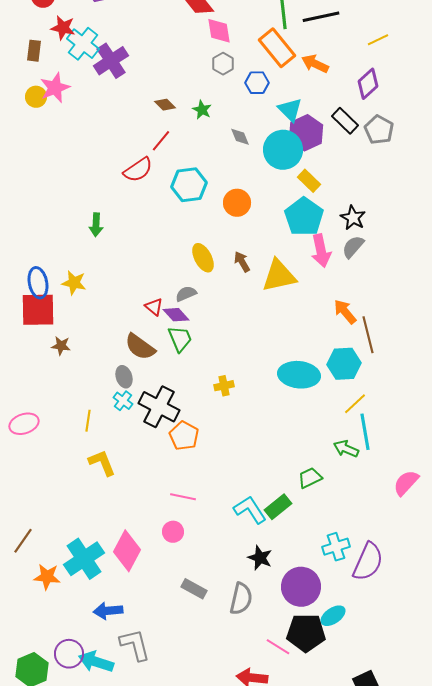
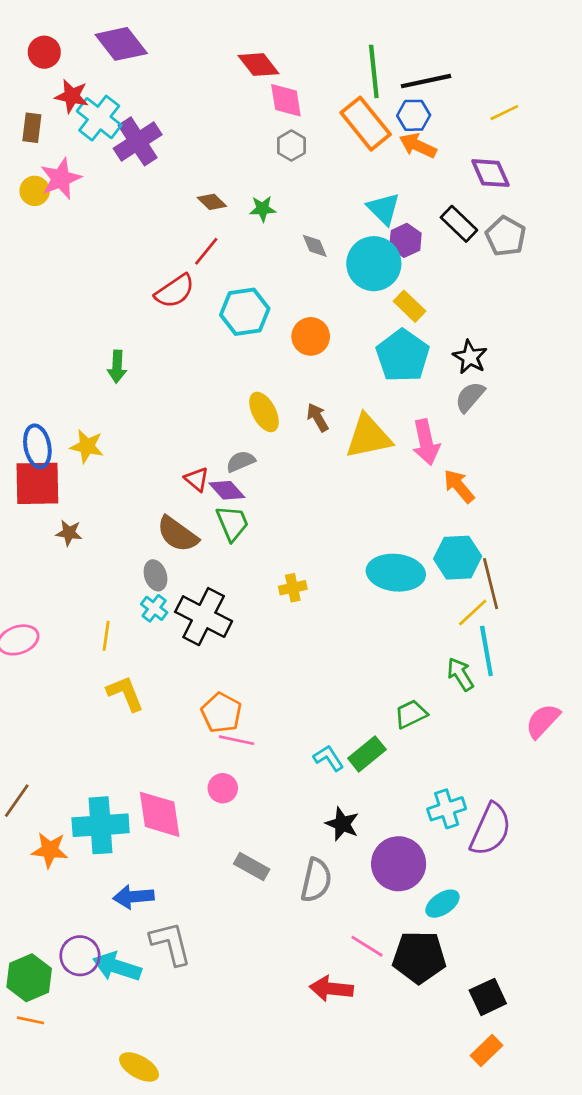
blue hexagon: (257, 83) -> (414, 115), moved
purple diamond: (368, 84) -> (491, 173), turned -72
green star: (202, 110) -> (263, 209), turned -30
purple hexagon: (306, 133) -> (405, 240), size x0.7
pink arrow: (321, 251) -> (426, 442), moved
brown line: (368, 335) -> (491, 584), moved
orange pentagon: (184, 436) -> (221, 713), moved
green arrow: (346, 449) -> (460, 674), turned 35
cyan L-shape: (250, 510) -> (329, 758), size x0.7
pink diamond: (127, 551) -> (160, 814), turned -36
cyan cross: (84, 559) -> (101, 825), turned 30
black pentagon: (306, 633) -> (419, 957), moved

